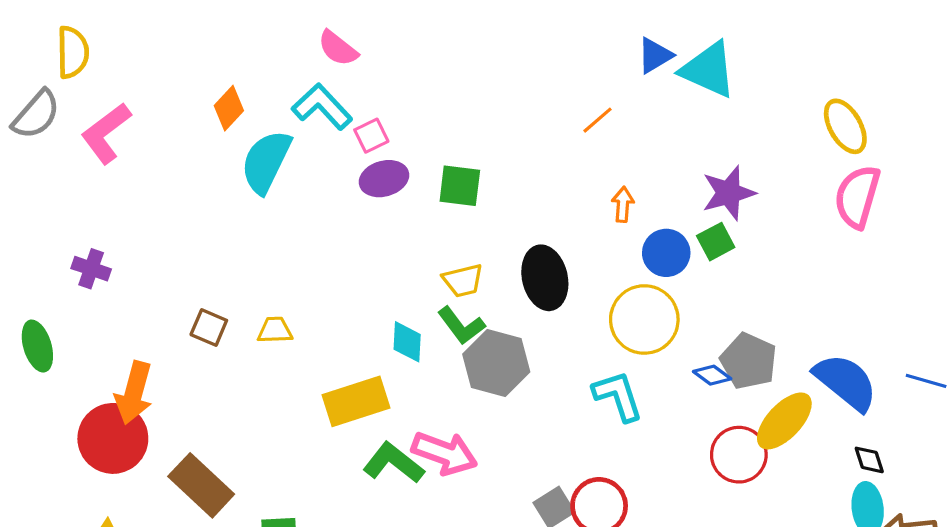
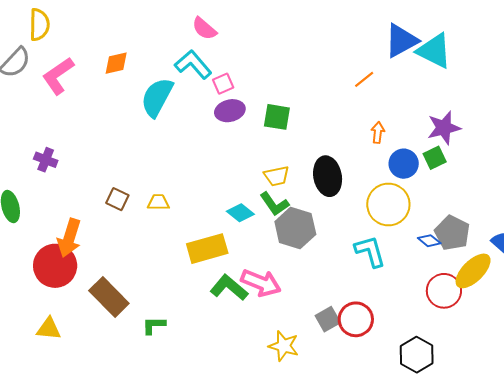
blue triangle: (655, 55) -> (401, 41), size x1.5
orange diamond: (229, 108) -> (116, 63), moved, turned 32
cyan diamond: (407, 342) -> (240, 213), turned -56

